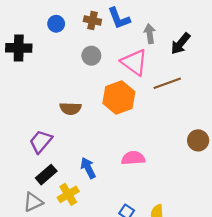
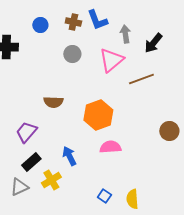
pink triangle: (134, 62) -> (111, 60), turned 44
orange hexagon: (119, 98) -> (98, 115), moved

